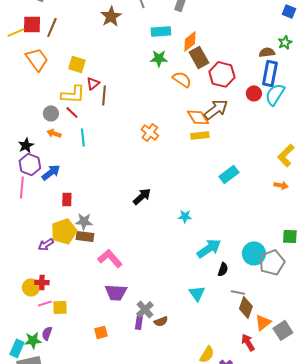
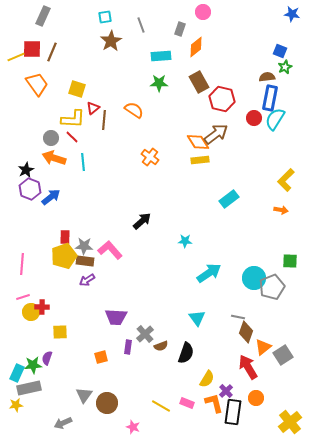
blue square: (289, 11) -> (280, 51), moved
orange diamond: (190, 41) -> (196, 47), moved
orange semicircle: (182, 79) -> (134, 110), moved
orange arrow: (54, 133) -> (54, 158), size x1.6
pink line: (22, 187) -> (22, 264), moved
red rectangle: (67, 199) -> (65, 237), moved
purple arrow: (46, 244) -> (87, 280), moved
pink L-shape: (110, 258) -> (110, 250), moved
black semicircle: (223, 269) -> (186, 353), moved, size x1.5
pink line: (45, 303) -> (23, 297), moved
purple rectangle: (139, 322) -> (128, 347), moved
red arrow: (248, 342) -> (248, 367), size x1.4

